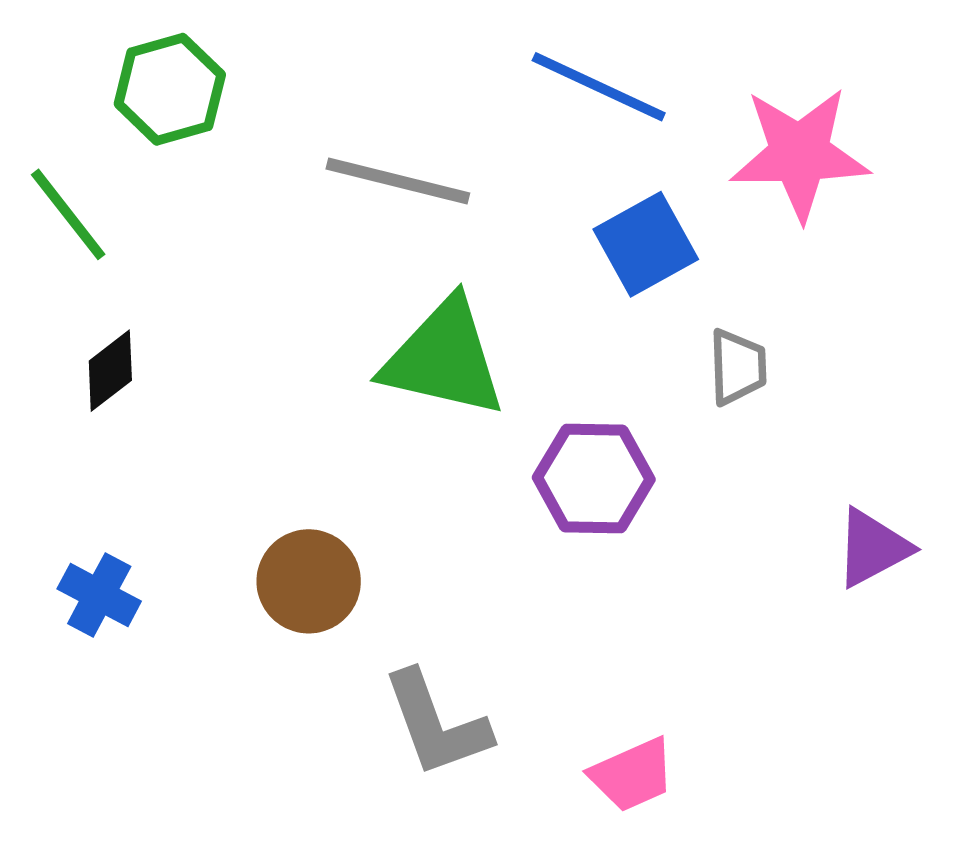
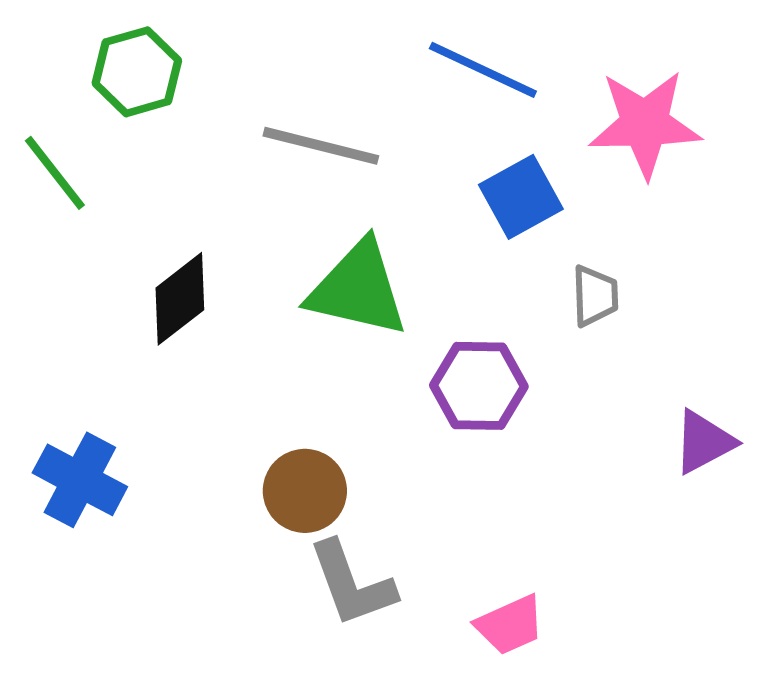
black diamond: (110, 371) -> (180, 299), moved, size x1.4
brown circle: (309, 581) -> (305, 491), moved
blue cross: (99, 595) -> (80, 480), size x1.4

